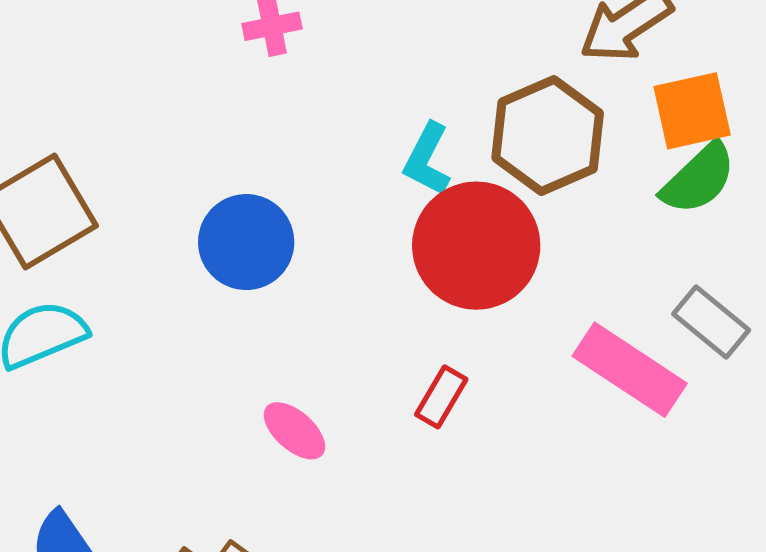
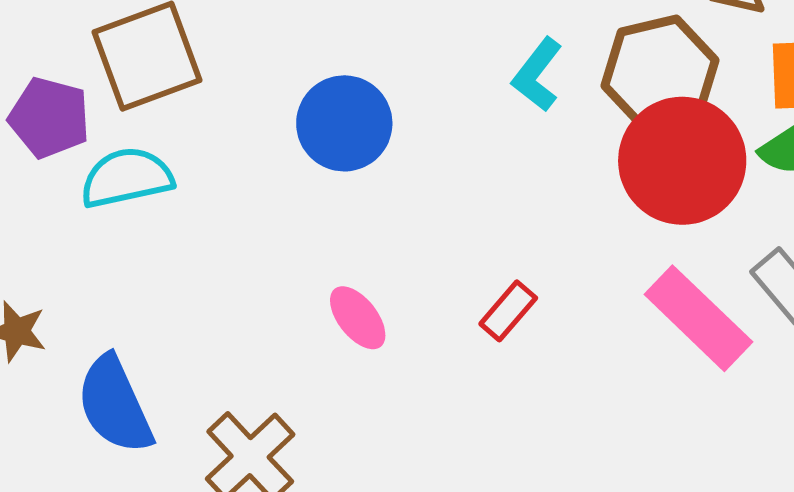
red circle: (476, 246) -> (682, 161), moved

